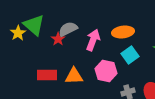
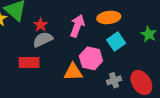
gray semicircle: (68, 29) -> (43, 39), moved
orange triangle: (74, 76) -> (73, 72), moved

